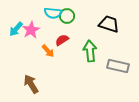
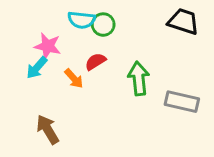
black trapezoid: (109, 24) -> (183, 21), moved
cyan arrow: (16, 29) -> (37, 68), moved
pink star: (31, 30) -> (48, 46), turned -30

